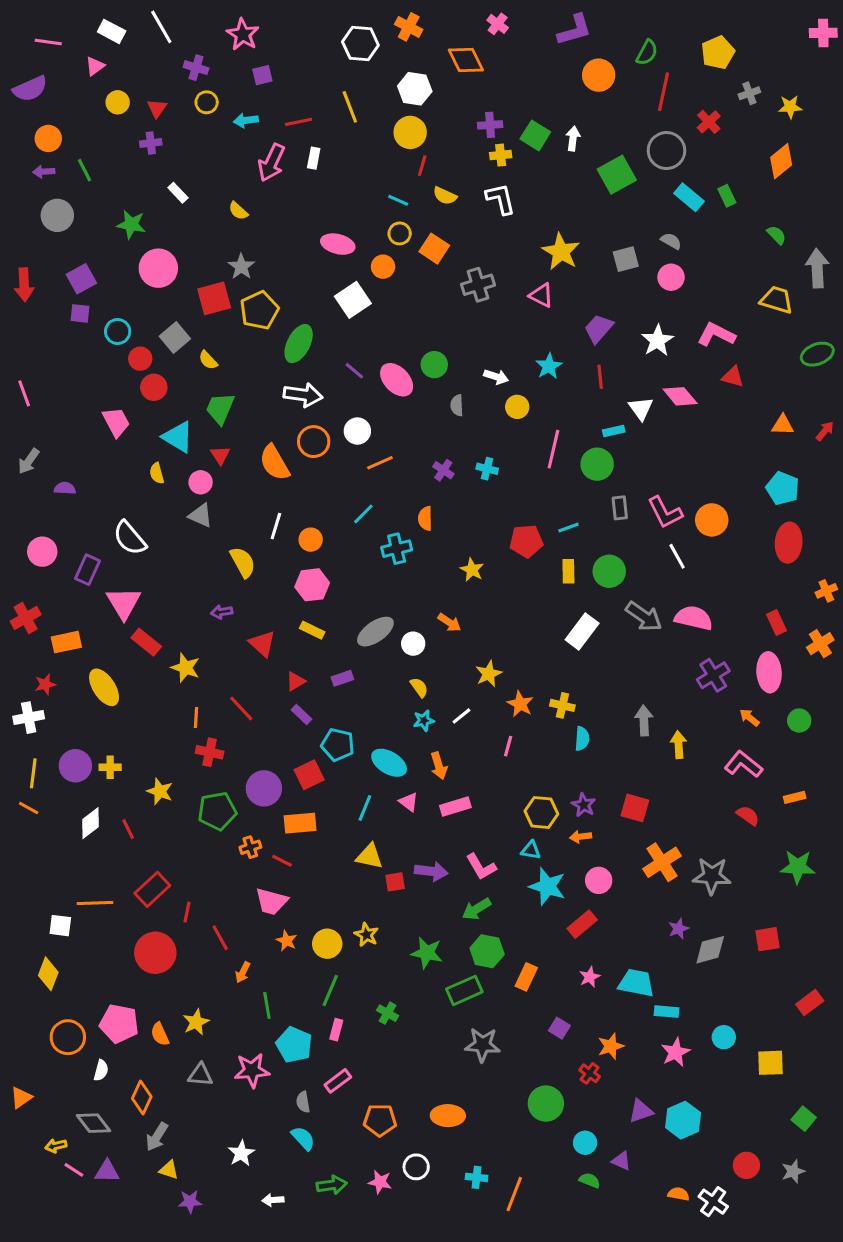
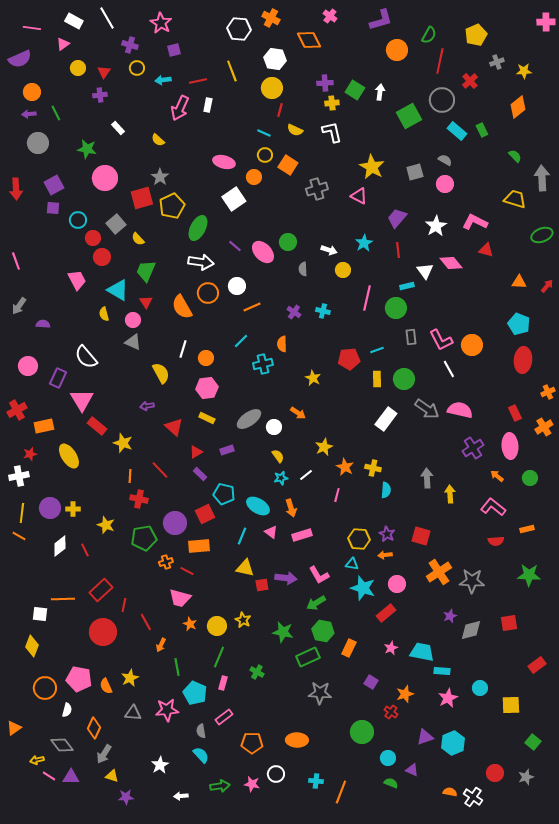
red semicircle: (748, 816) -> (496, 541), turned 140

